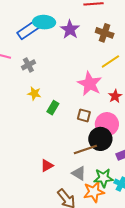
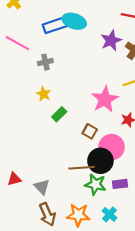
purple star: (70, 29) -> (111, 40), moved
red triangle: (47, 166) -> (14, 179), moved
gray triangle: (79, 173) -> (42, 187), moved
green star: (103, 178) -> (95, 184), moved

